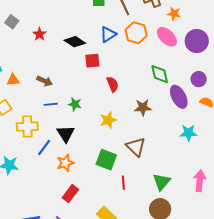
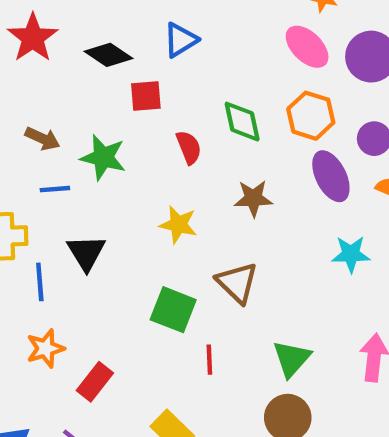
orange hexagon: (136, 33) -> (311, 116), moved
red star: (40, 34) -> (33, 38), size x1.6
green diamond: (160, 74) -> (242, 122), moved
green star: (75, 104) -> (103, 157), moved, size x1.5
yellow star: (108, 120) -> (178, 224), turned 30
blue line: (44, 148) -> (40, 282), turned -42
orange star: (65, 163) -> (45, 348), moved

